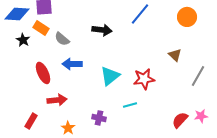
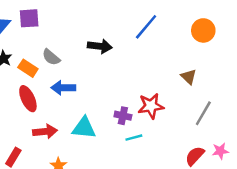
orange rectangle: (41, 28) -> (28, 68), moved
cyan triangle: (110, 76) -> (84, 128), moved, turned 45
gray line: (198, 76) -> (203, 113), moved
purple cross: (99, 118) -> (123, 116), moved

